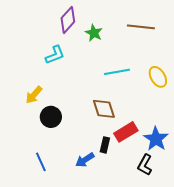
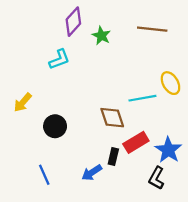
cyan line: (117, 72) -> (142, 98), moved
yellow arrow: (34, 95) -> (23, 102), moved

